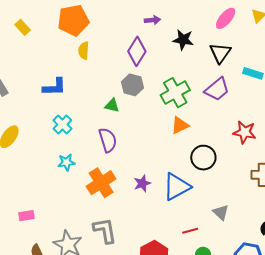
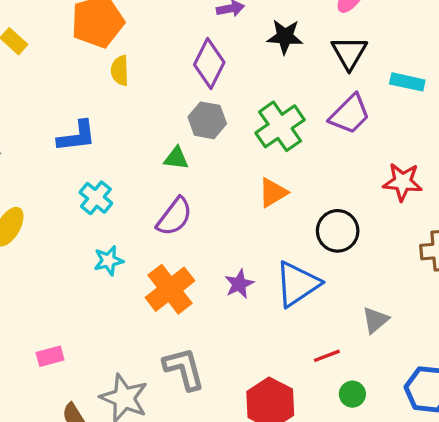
orange triangle: (180, 125) -> (273, 193), moved
purple semicircle: (108, 140) -> (174, 217), turned 60
gray triangle: (221, 212) -> (375, 320), turned 42

